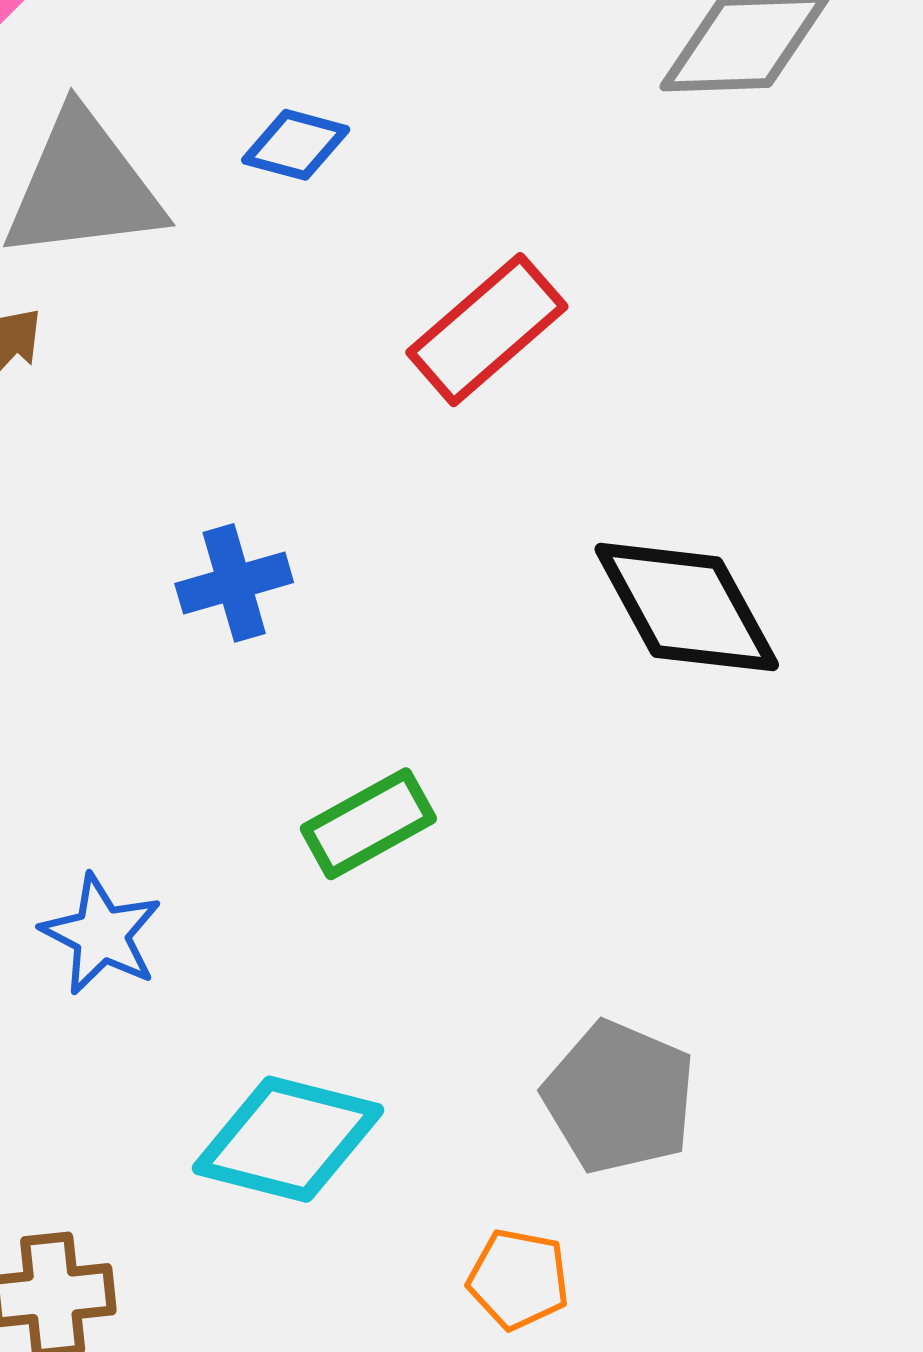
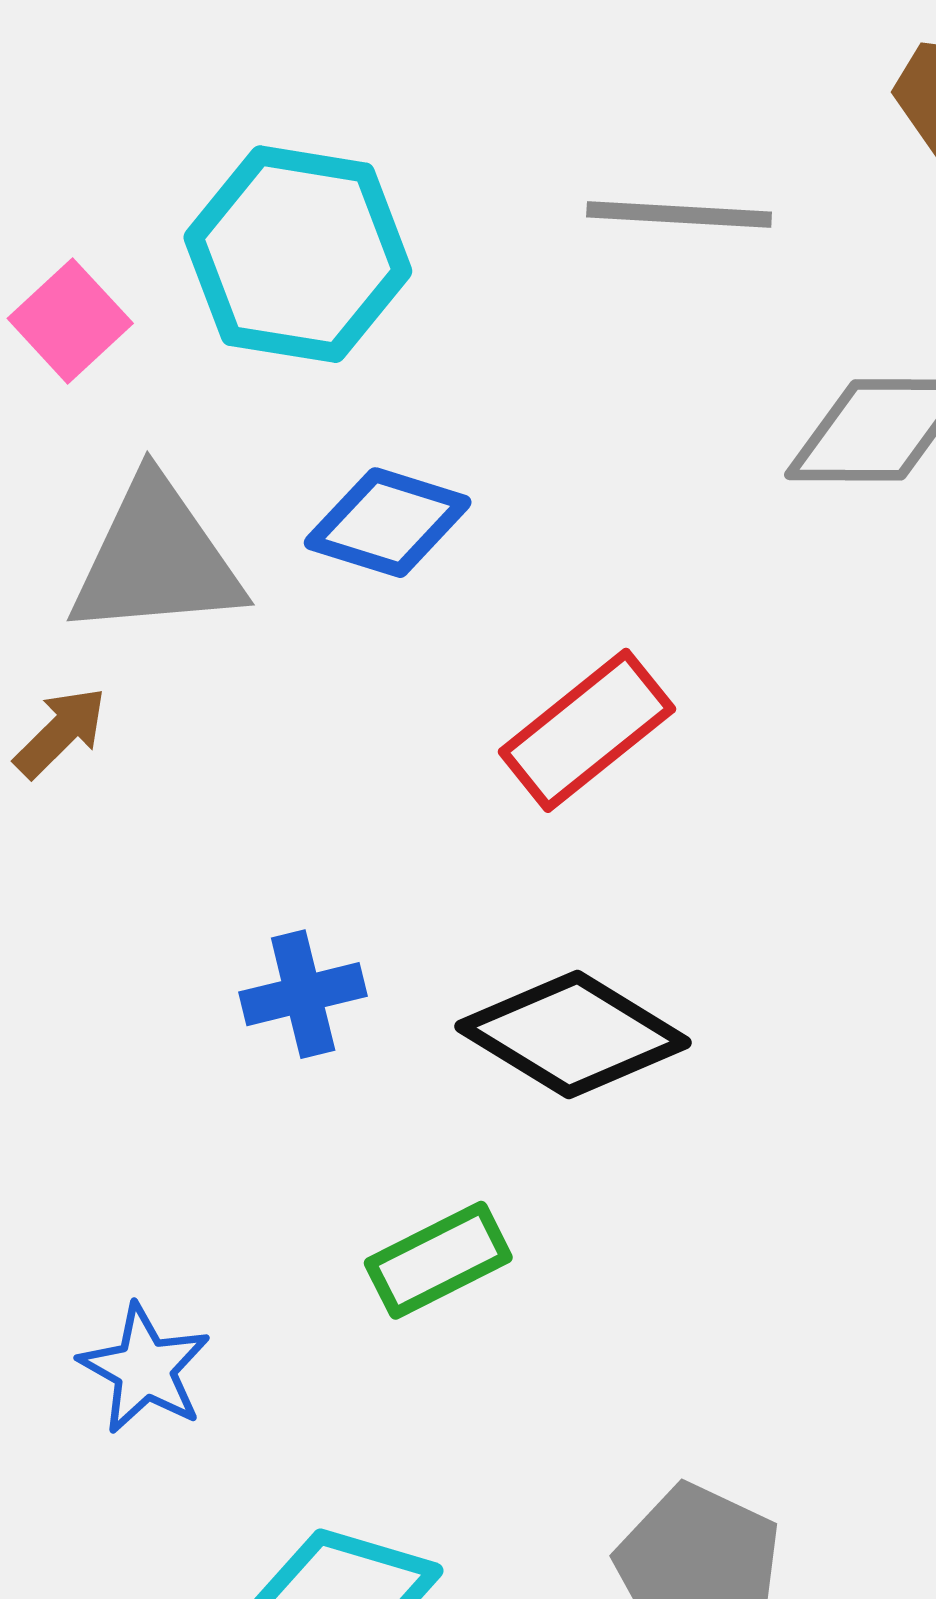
blue diamond: (296, 145) -> (388, 523), size x1.4
black diamond: (687, 607) -> (573, 1034), moved, turned -32

